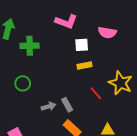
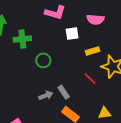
yellow rectangle: (84, 66) -> (93, 51), moved
green circle: (23, 83) -> (43, 60), moved

